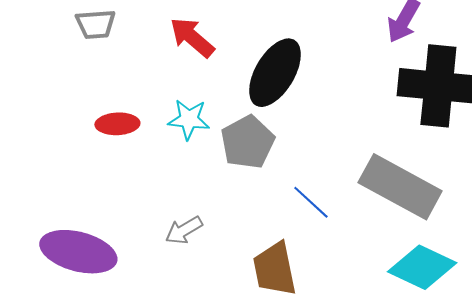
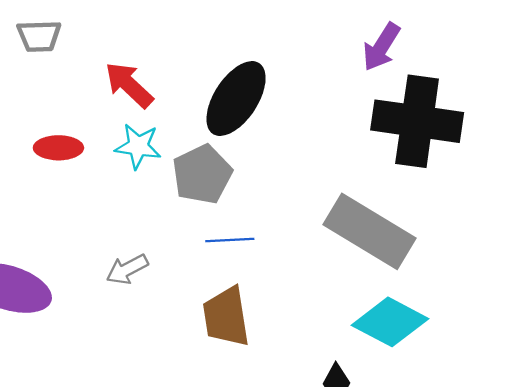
red arrow: (192, 37) -> (129, 85), moved
blue line: (311, 202) -> (230, 240), moved, turned -48

